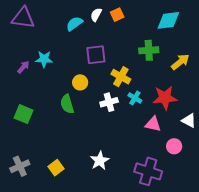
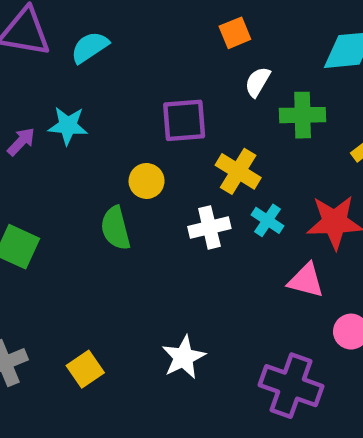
white semicircle: (96, 15) -> (258, 82), moved
cyan semicircle: (74, 24) -> (90, 47), moved

